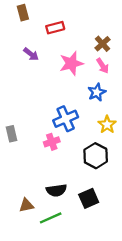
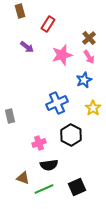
red rectangle: (55, 28) -> (48, 24), turned -42
pink cross: (52, 142) -> (39, 143), moved
black hexagon: (96, 156) -> (71, 135), moved
black square: (89, 198) -> (77, 187), moved
brown triangle: (26, 205) -> (23, 178), turned 32

